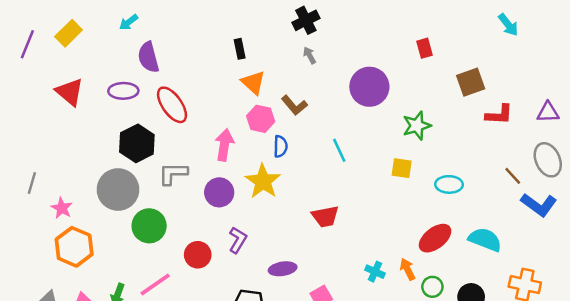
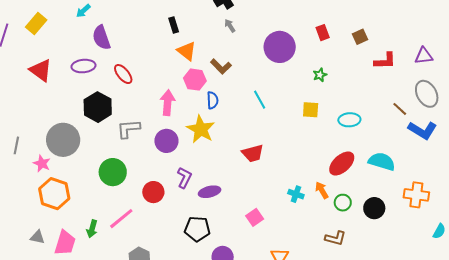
red rectangle: (424, 48) -> (323, 33), moved
brown square: (471, 82) -> (360, 37), size x0.7
red ellipse: (172, 105) -> (123, 74), size x0.7
green star: (417, 126) -> (320, 75), size x0.6
gray circle: (118, 190) -> (63, 140), moved
purple ellipse: (283, 269) -> (210, 192), moved

